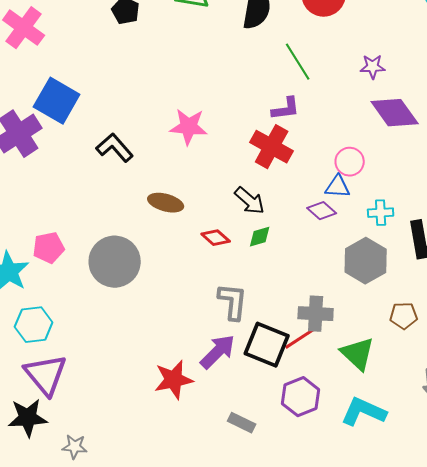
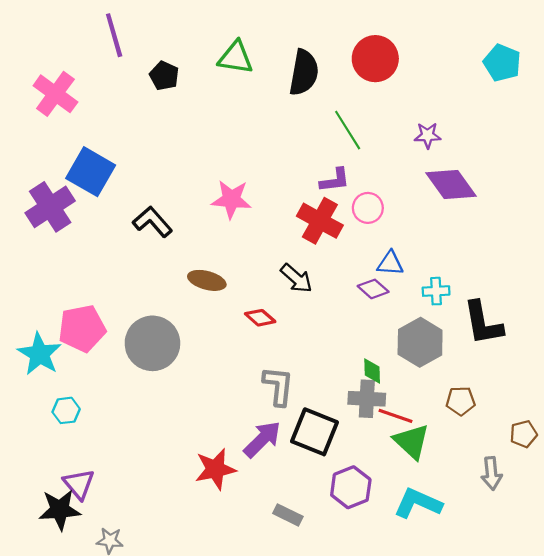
pink circle: (350, 162) -> (368, 208), moved
green diamond: (260, 237) -> (372, 371), moved, turned -75
pink pentagon: (49, 248) -> (82, 328), size x1.4
cyan hexagon: (34, 325) -> (66, 410), size x0.7
red line: (300, 339) -> (396, 416), moved, turned 52
purple triangle: (46, 375) -> (79, 484), moved, size x0.7

